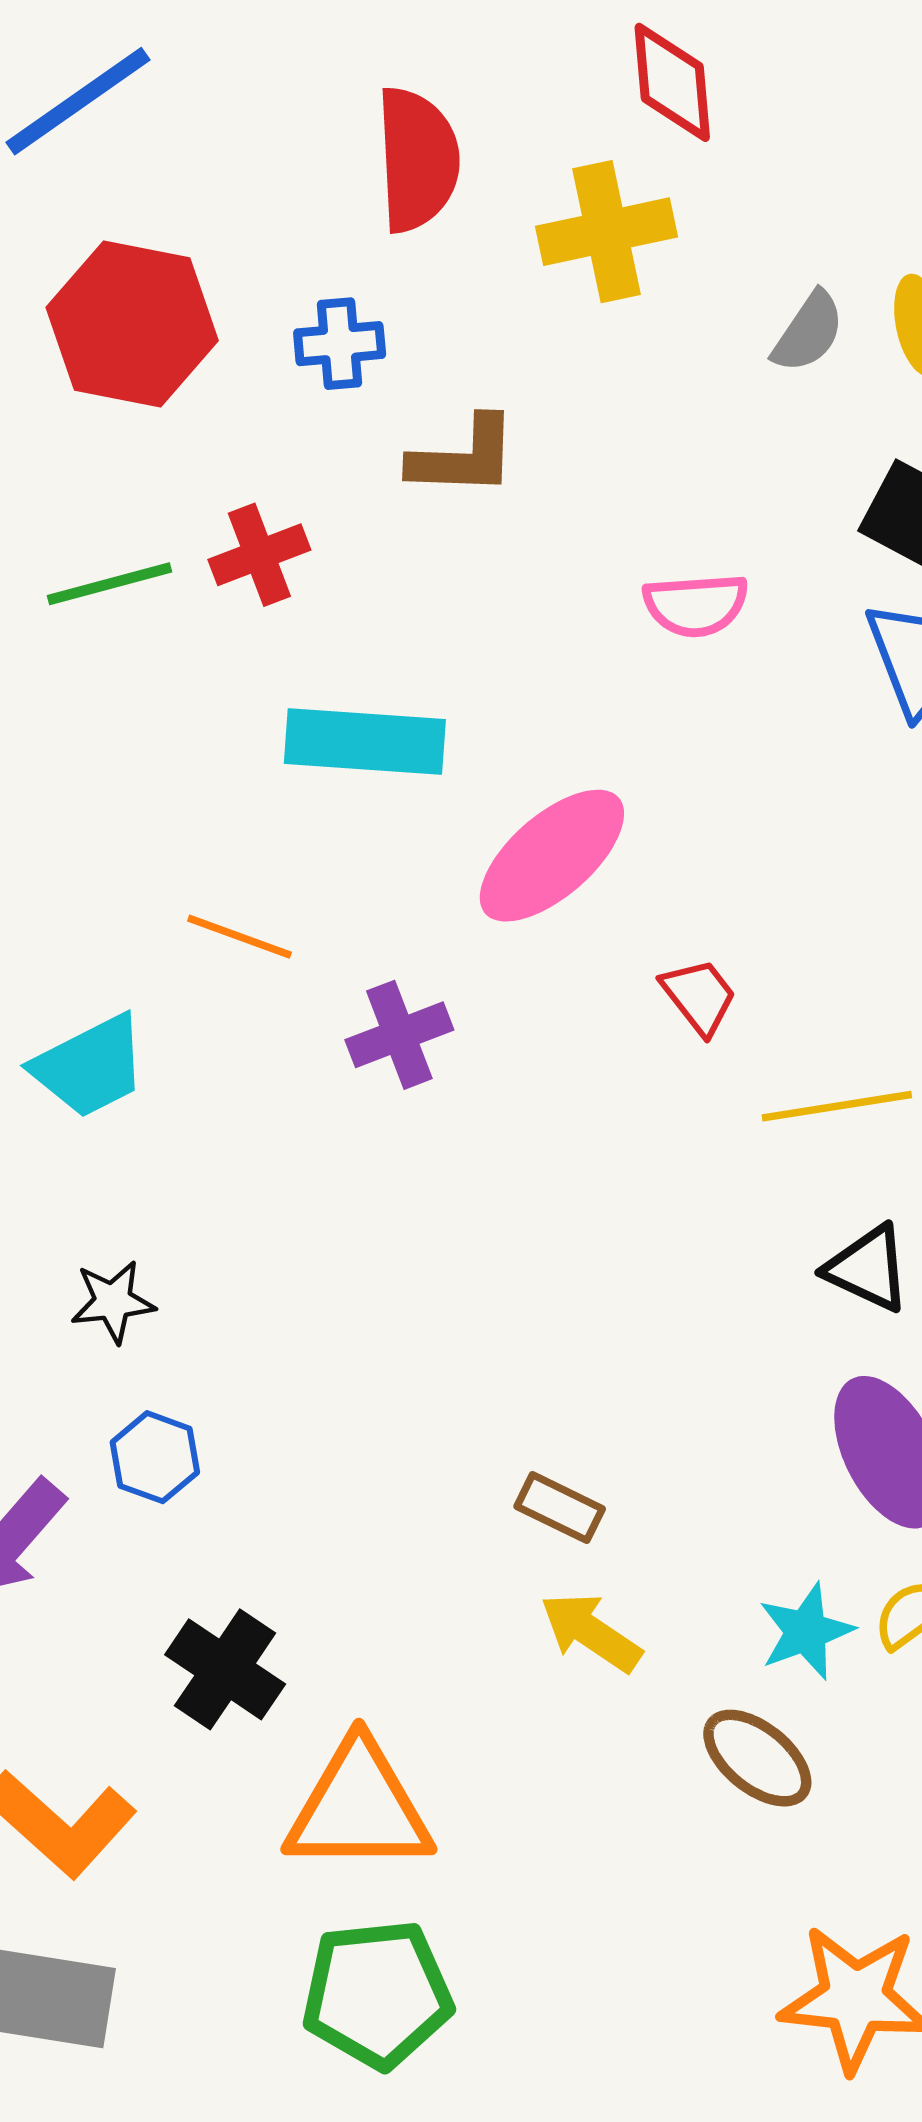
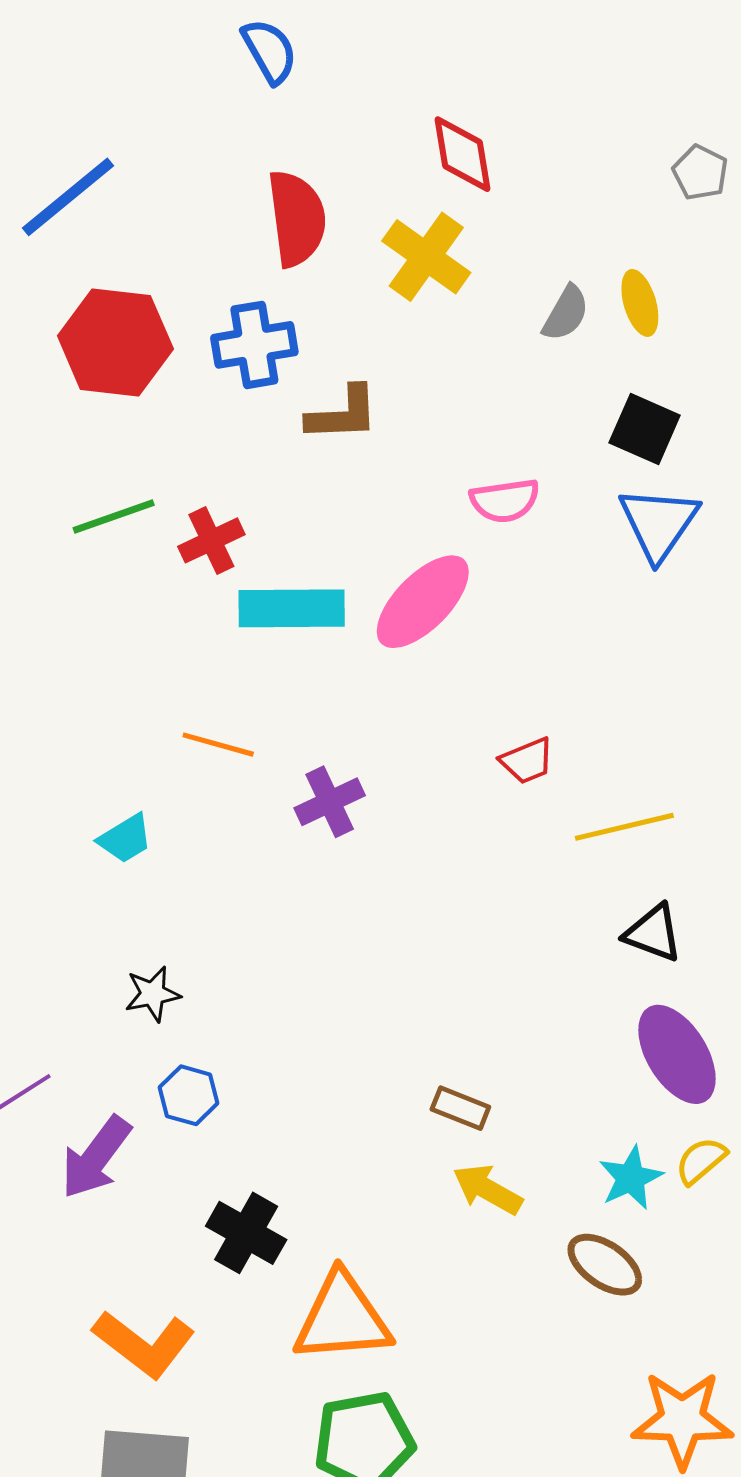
yellow cross: (607, 232) -> (426, 257), turned -38
blue cross: (340, 344) -> (254, 345), size x1.4
red cross: (259, 555) -> (211, 540), moved
pink ellipse: (552, 856) -> (423, 602), moved
red trapezoid: (699, 996) -> (527, 761), turned 110
cyan trapezoid: (90, 1066) -> (125, 839), size x0.7

